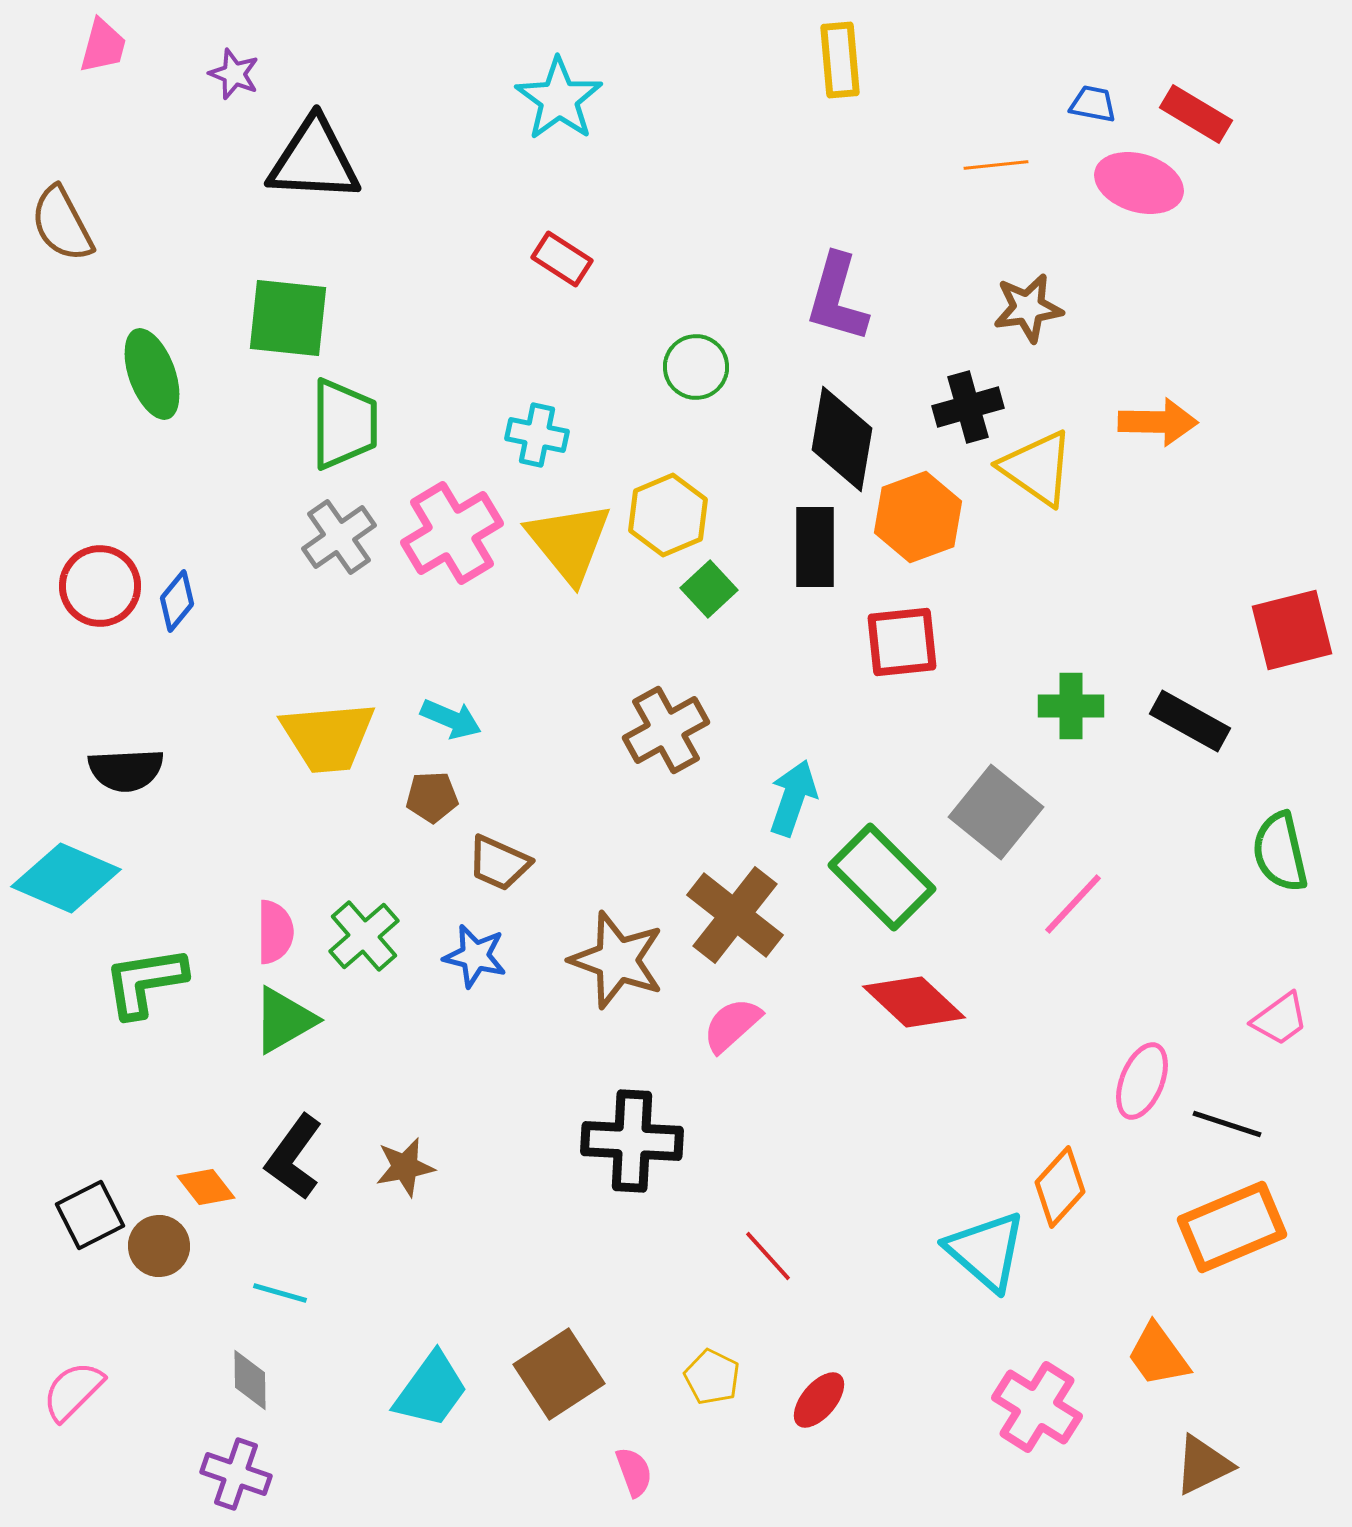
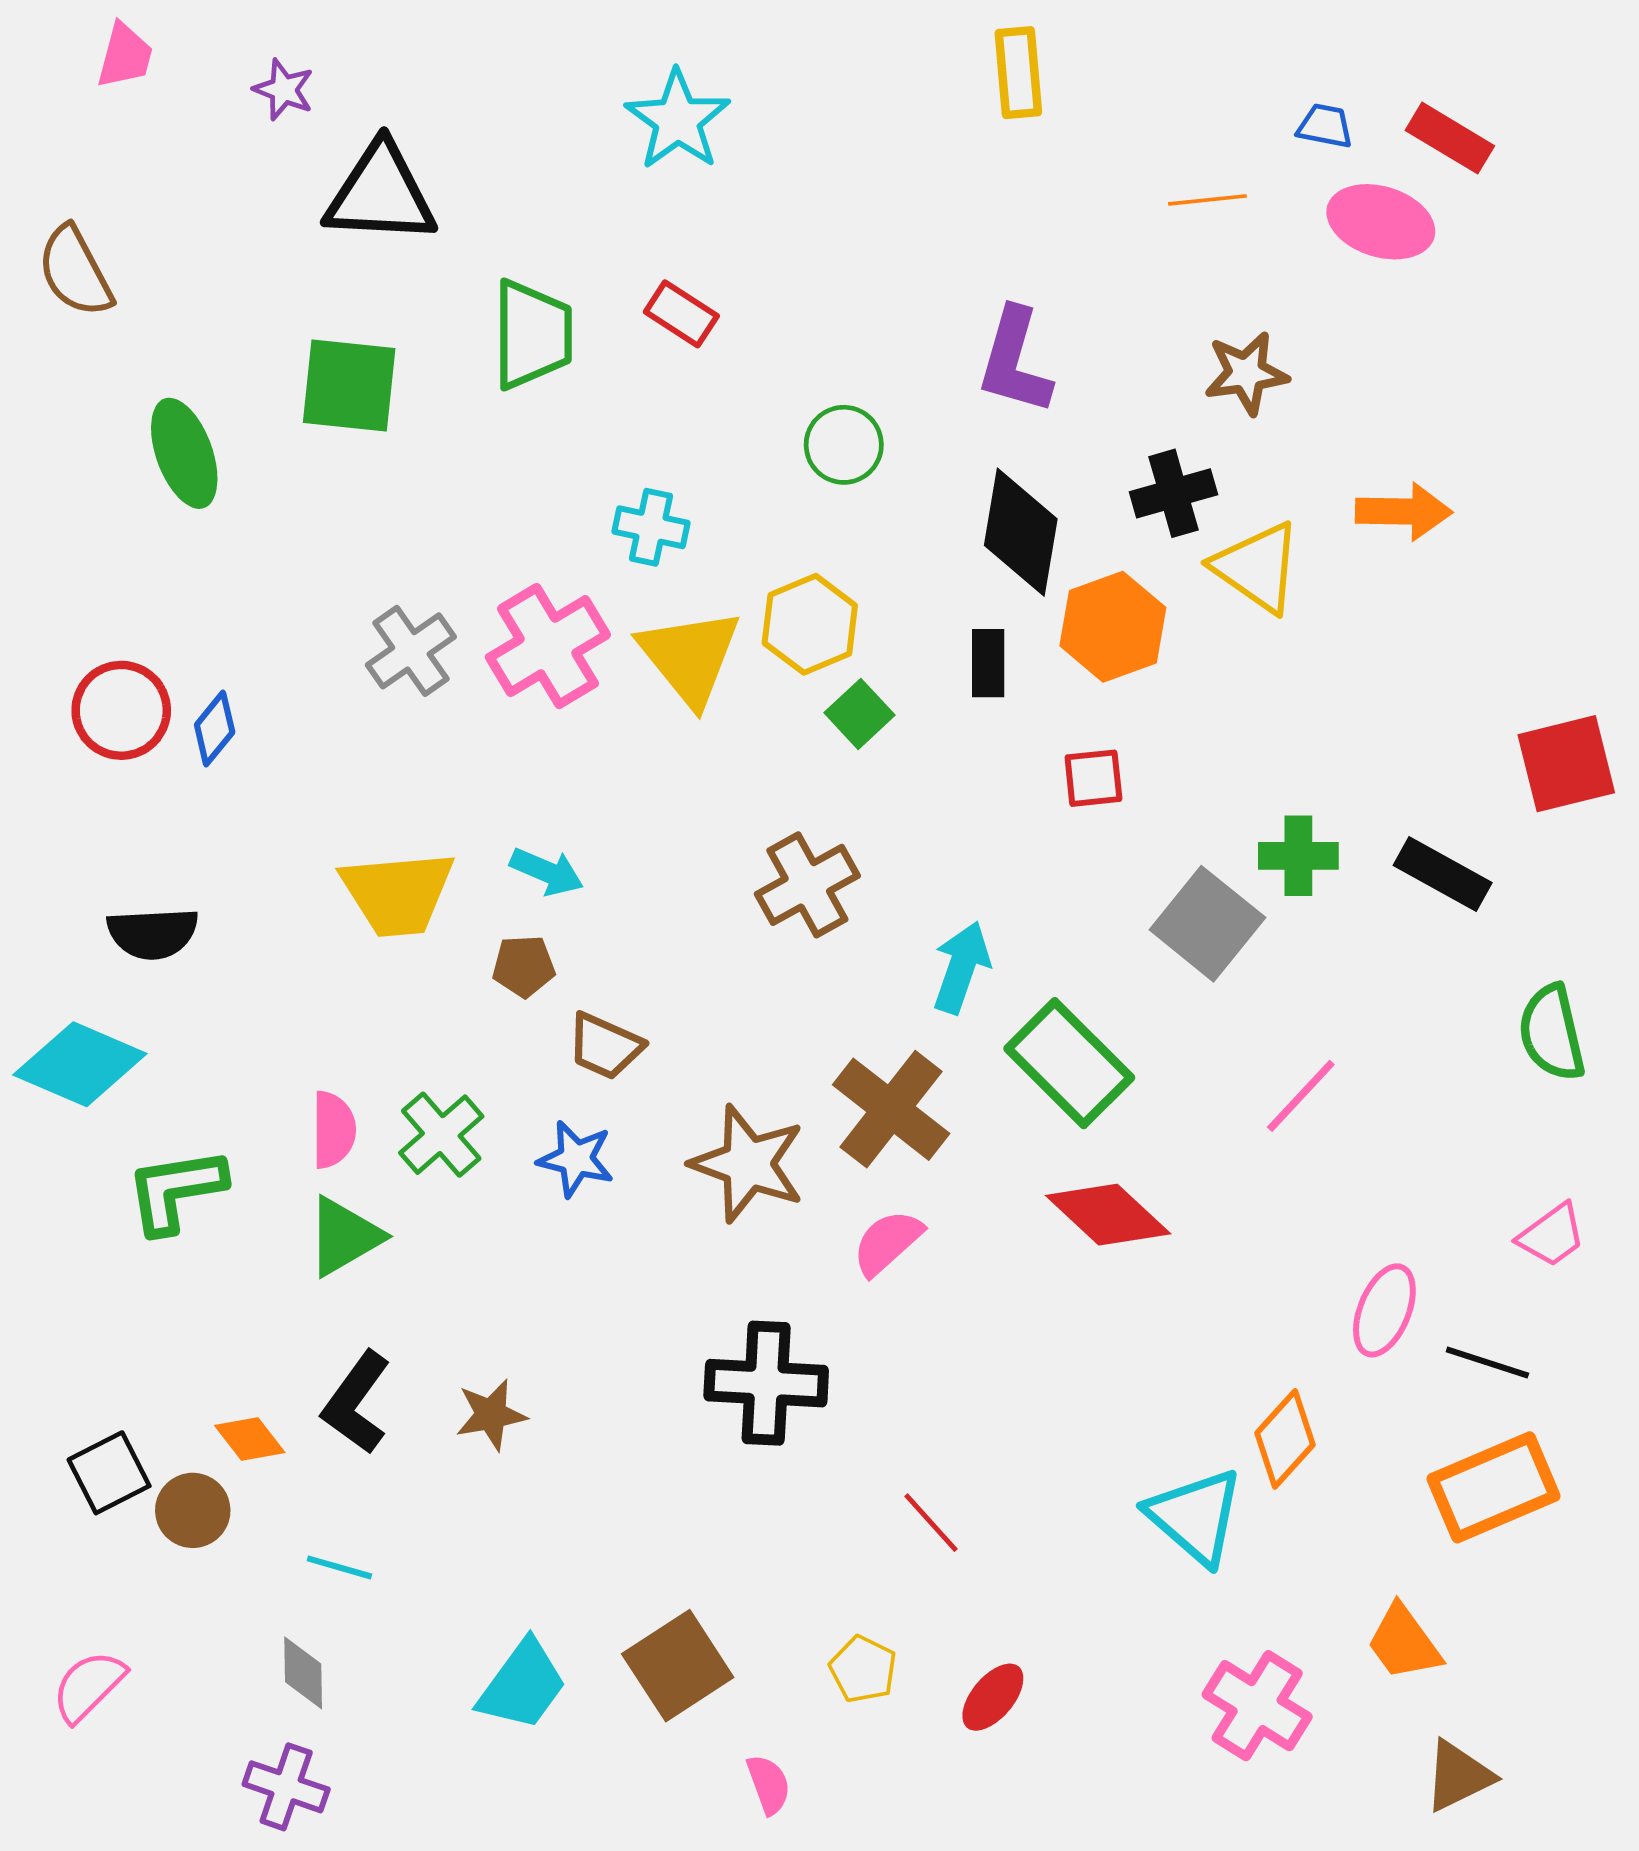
green trapezoid: (344, 424) -> (532, 335), moved
black rectangle: (815, 547) -> (988, 663), size x0.7
red square: (902, 642) -> (1093, 778), size x0.7
gray square: (996, 812) -> (1207, 924), moved

